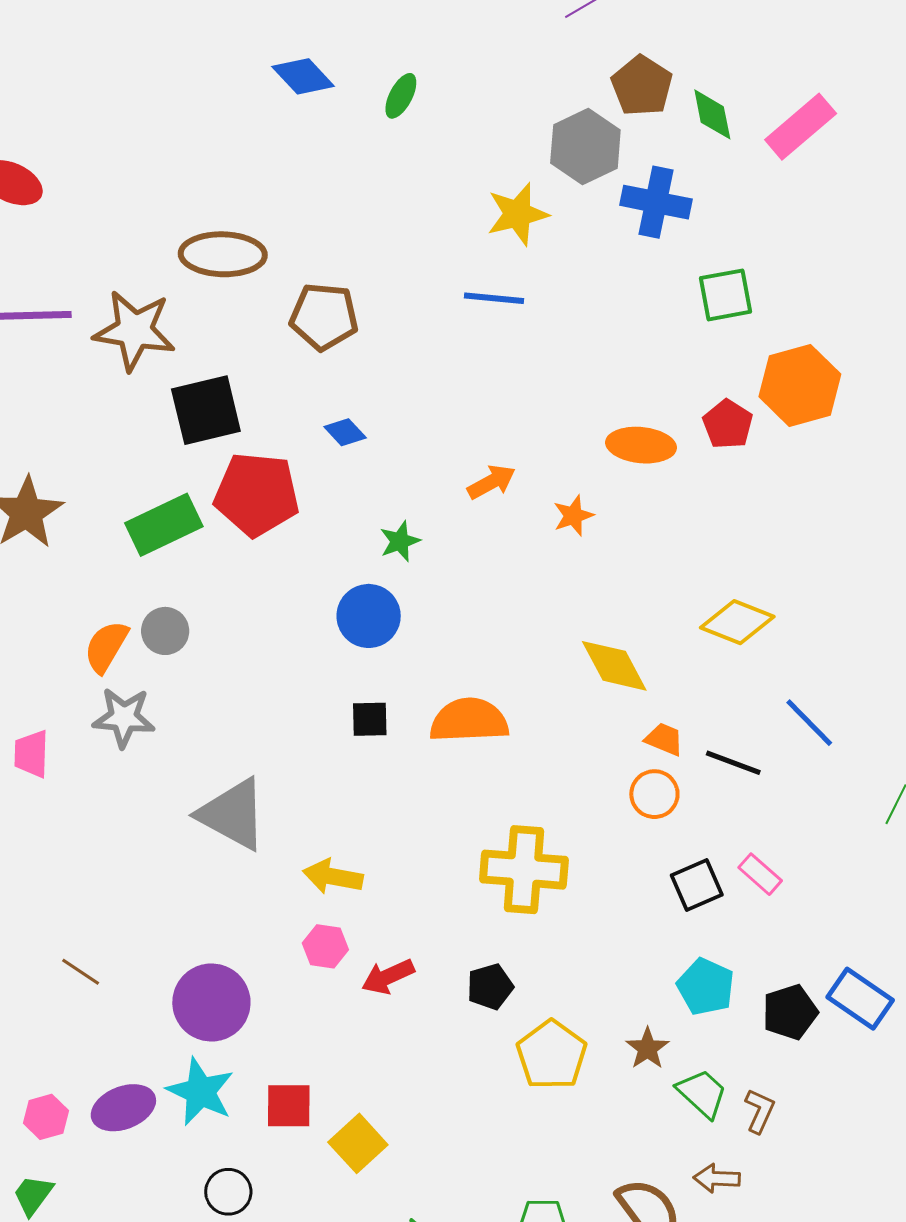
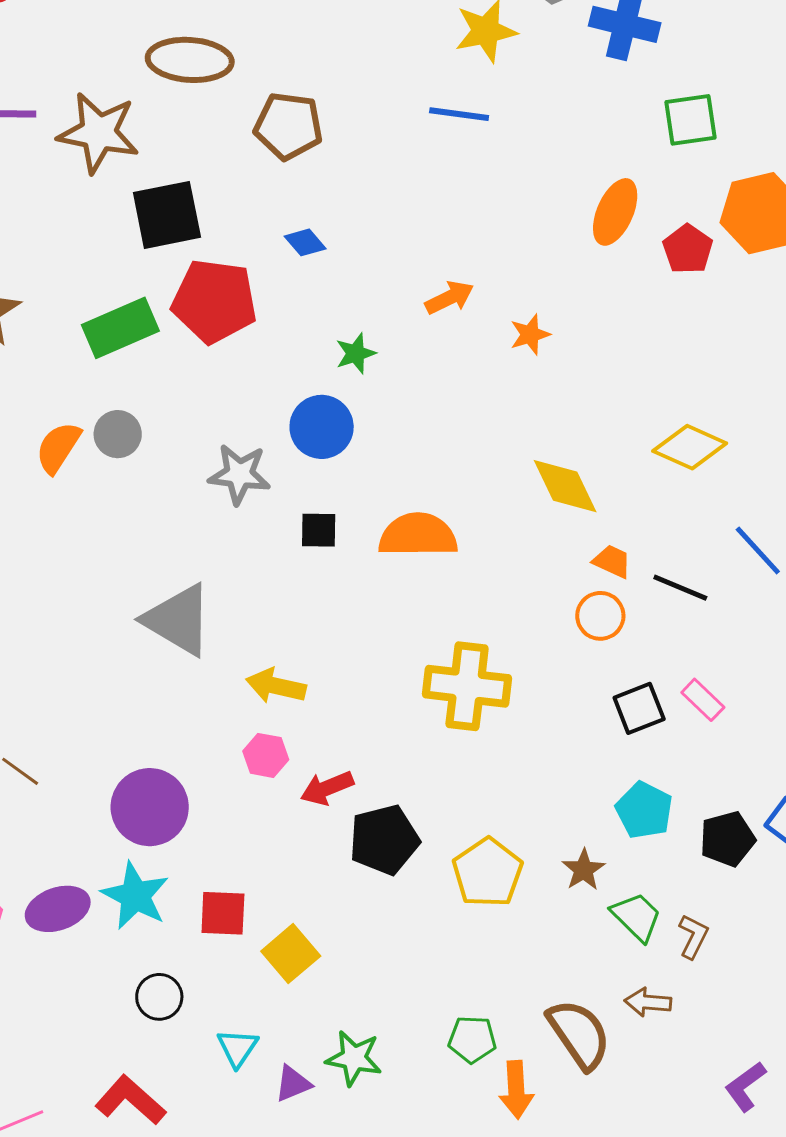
orange ellipse: (641, 445) -> (615, 212), moved, turned -74
gray star: (124, 717) -> (239, 474), moved
black pentagon: (490, 987) -> (384, 840), moved, size x1.5

